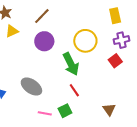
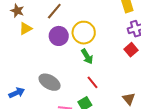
yellow circle: (85, 41) -> (84, 33), moved
green arrow: (71, 64) -> (87, 56), size x0.7

